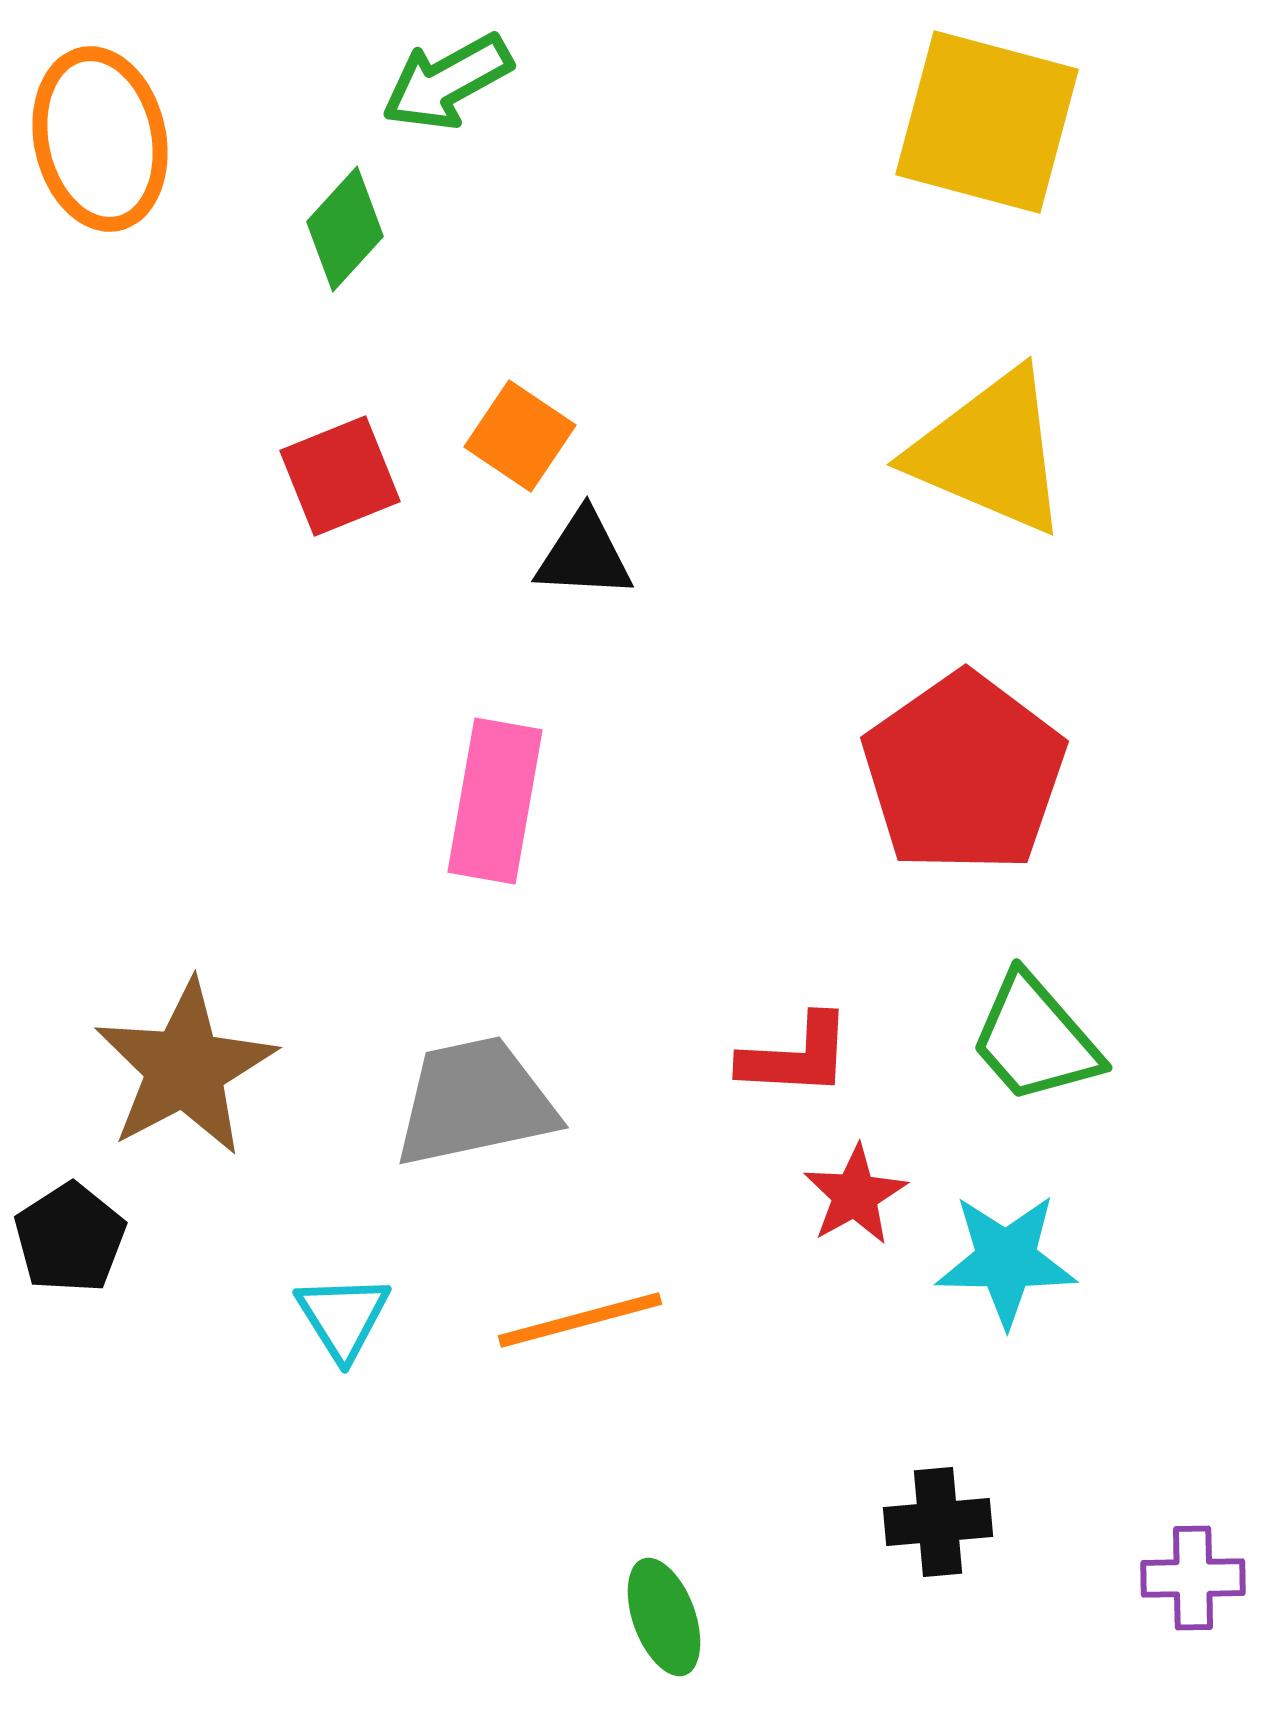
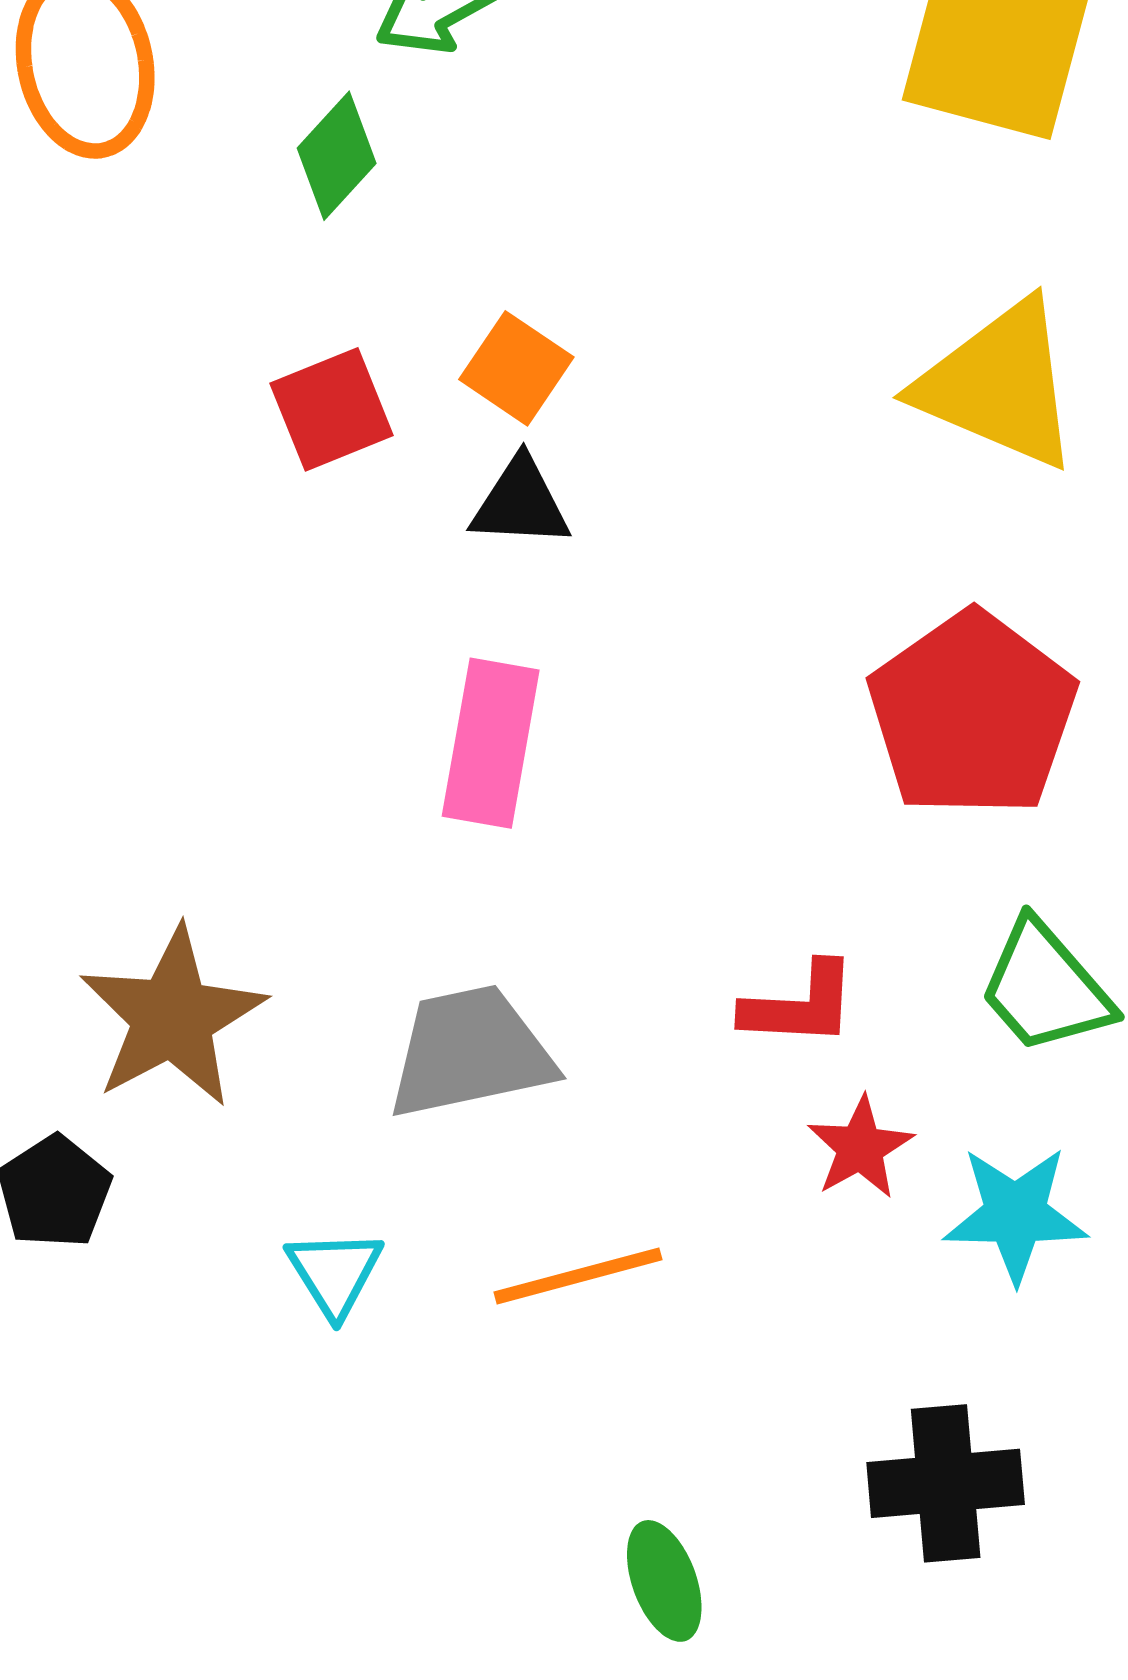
black triangle: (584, 555) -> (520, 503), moved
black cross: (938, 1522) -> (946, 1483), size x1.4

